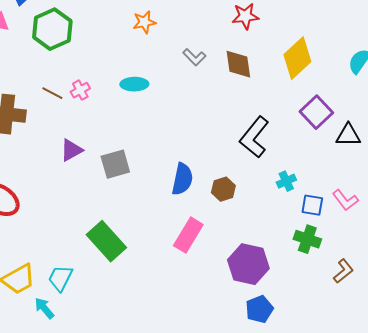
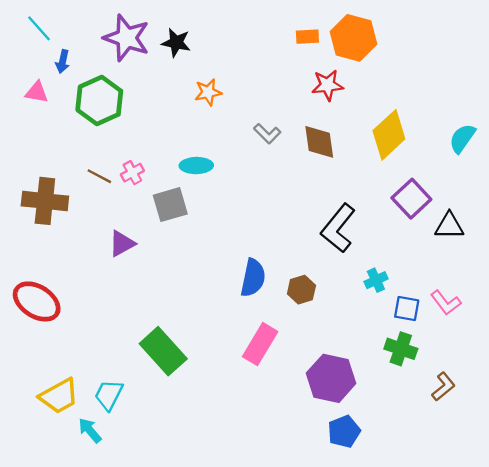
gray square: (115, 164) -> (170, 205), moved

